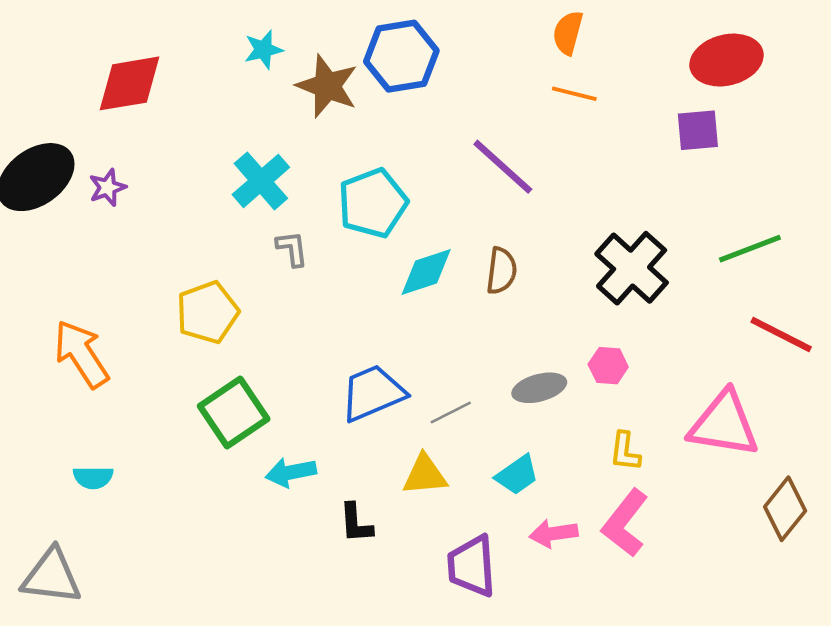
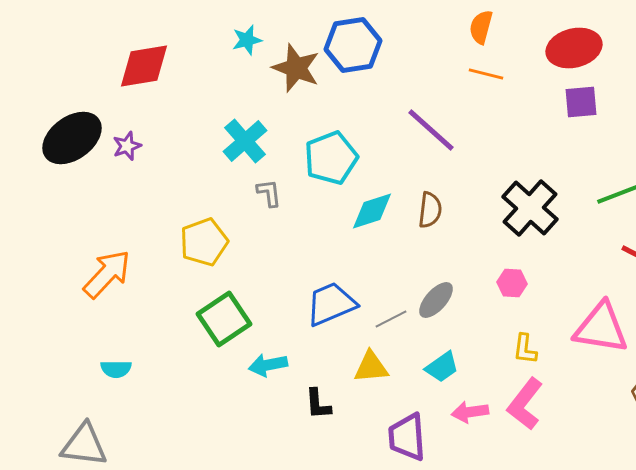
red ellipse: (727, 60) -> (574, 48), moved
orange arrow: (81, 354) -> (107, 274), turned 76
gray ellipse: (539, 388) -> (436, 300), moved, turned -33

